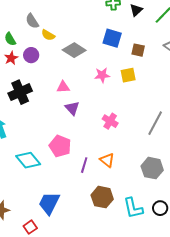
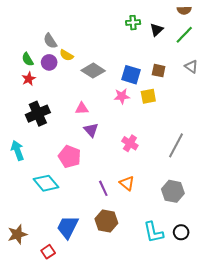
blue square: (112, 38) -> (131, 75), moved
purple circle: (31, 55) -> (49, 62), moved
pink pentagon: (60, 146) -> (70, 157), moved
purple line: (84, 165) -> (103, 188), turned -42
brown hexagon: (102, 197) -> (106, 221), moved

